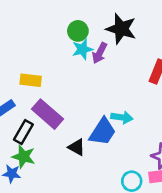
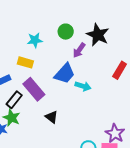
cyan star: (82, 49) -> (35, 40), moved
cyan arrow: (122, 117) -> (83, 86), moved
blue trapezoid: (102, 132) -> (65, 74), moved

